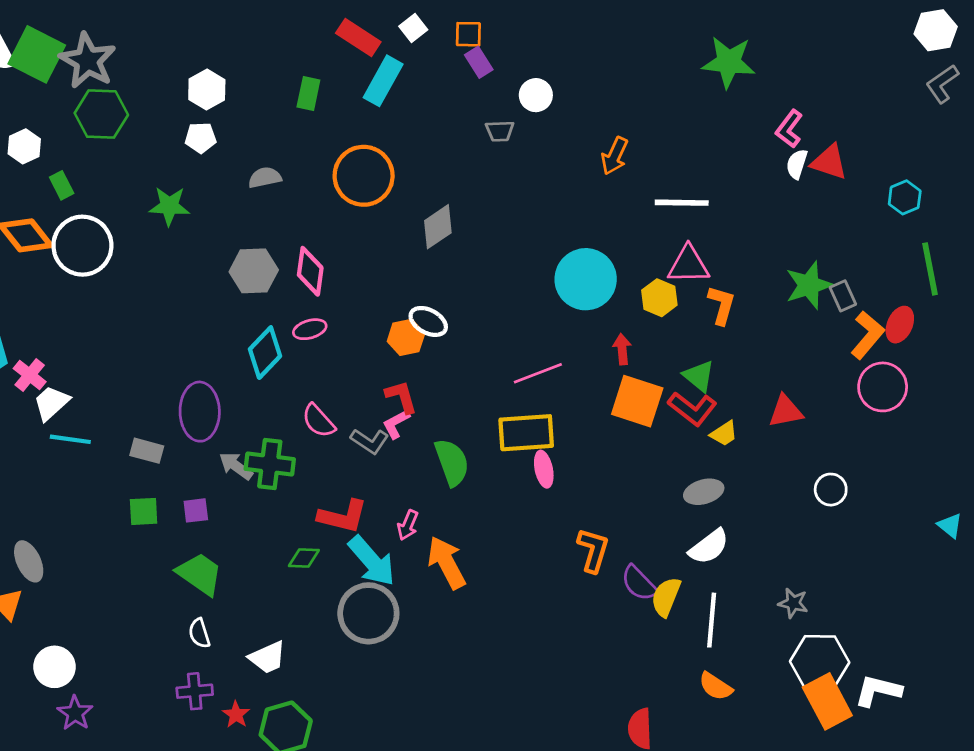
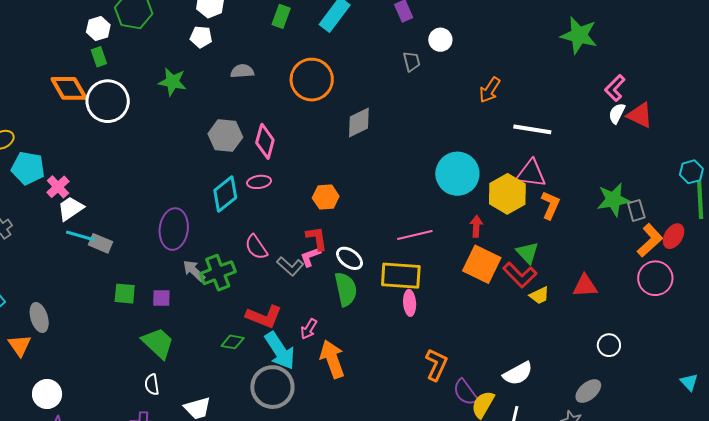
gray trapezoid: (500, 131) -> (412, 61), turned -110
white hexagon: (24, 146) -> (98, 29), moved
cyan hexagon: (905, 197) -> (691, 172), moved
yellow hexagon: (659, 298) -> (507, 194), size x1.5
white ellipse: (428, 321) -> (349, 258), moved
gray rectangle: (147, 451) -> (100, 243), moved
green cross: (270, 464) -> (218, 273), turned -36
gray ellipse: (704, 492) -> (588, 391), moved, turned -32

